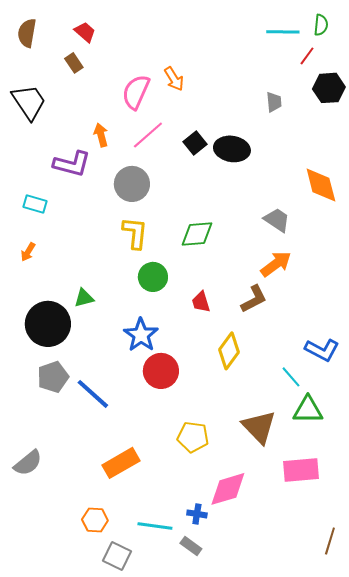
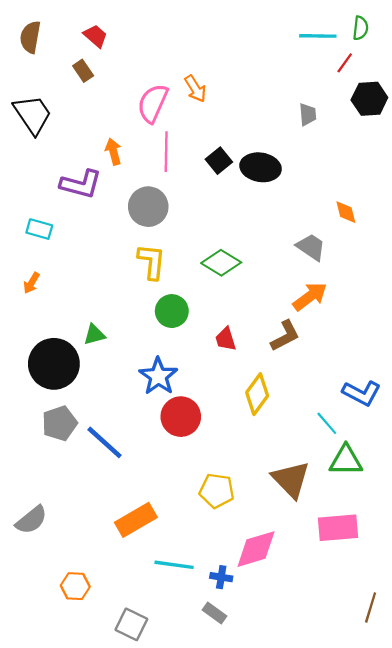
pink line: (148, 135) -> (166, 152), turned -48
orange diamond: (321, 185) -> (346, 212), moved, size x0.6
green diamond: (197, 234) -> (221, 263), turned 36
orange hexagon: (95, 520) -> (75, 586), moved
cyan line: (155, 526) -> (174, 565), moved

